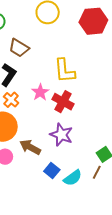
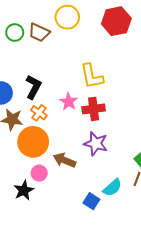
brown trapezoid: (19, 48) -> (39, 32), moved
red cross: (63, 102) -> (94, 109), turned -30
blue square: (52, 170) -> (91, 201), moved

